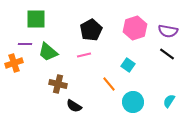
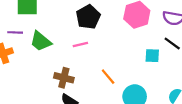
cyan square: (128, 65) -> (152, 56), moved, turned -32
brown cross: (58, 84) -> (64, 78), moved

